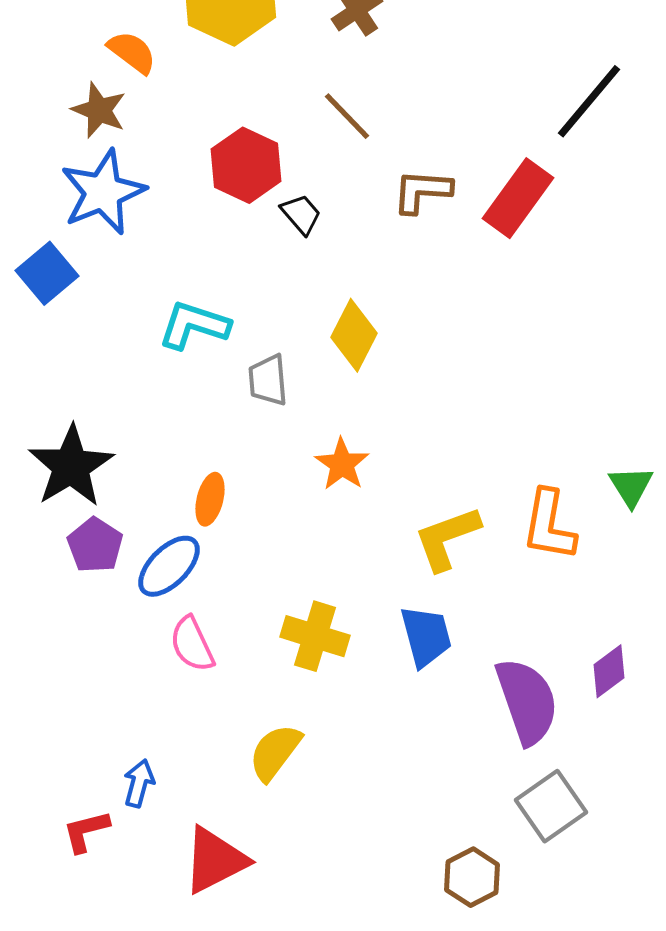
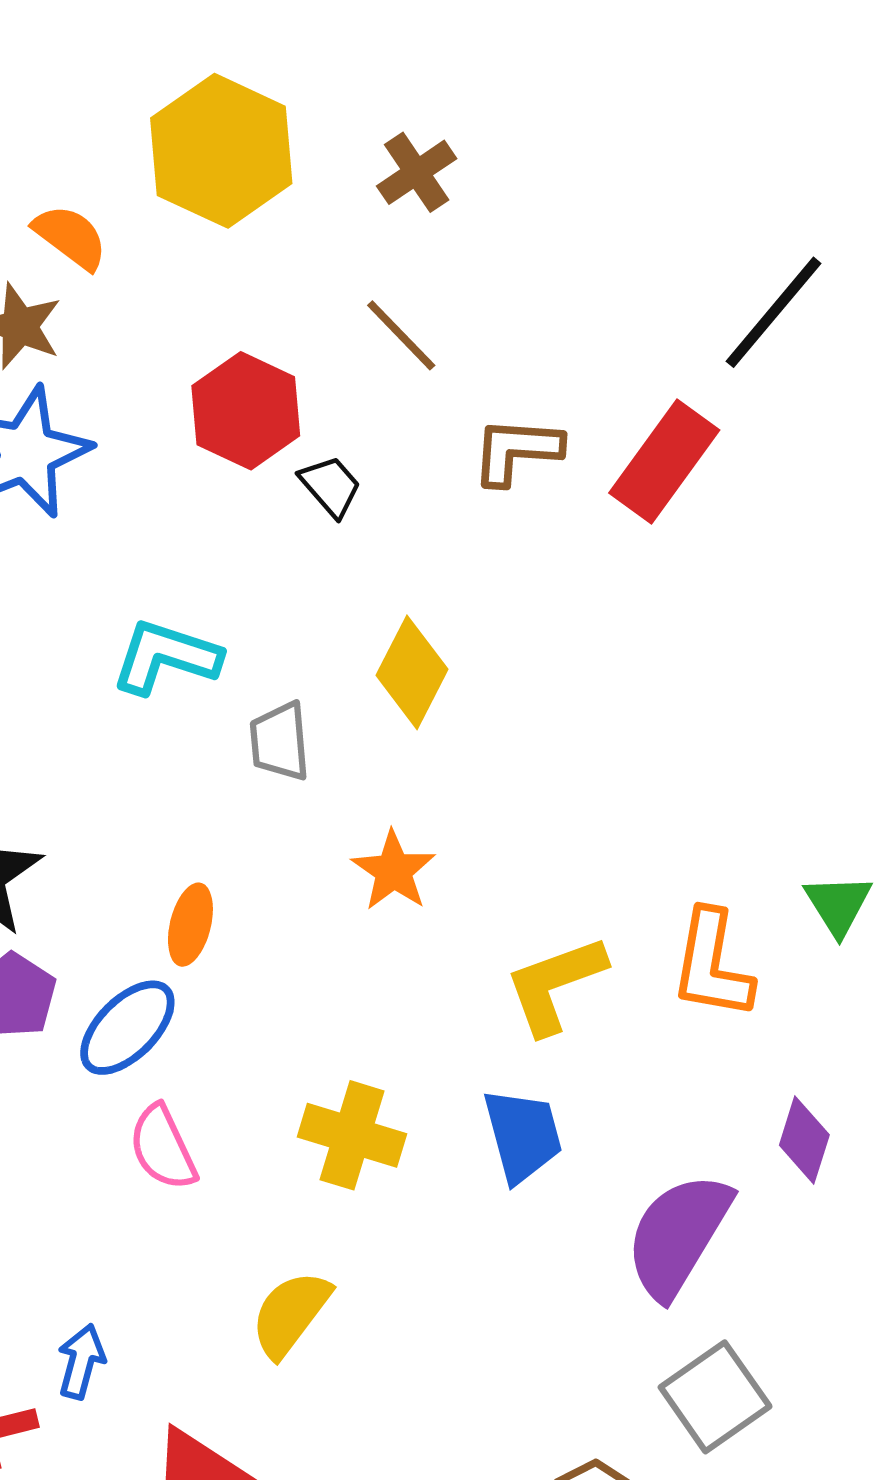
purple diamond: (609, 671) -> (804, 1140), moved, turned -36
purple semicircle: (527, 701) -> (678, 1235), turned -130

